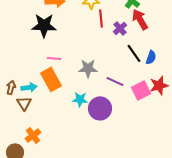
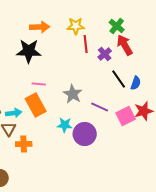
gray star: (88, 68) -> (73, 94), turned 30
orange cross: (33, 135) -> (24, 144), moved, turned 35

